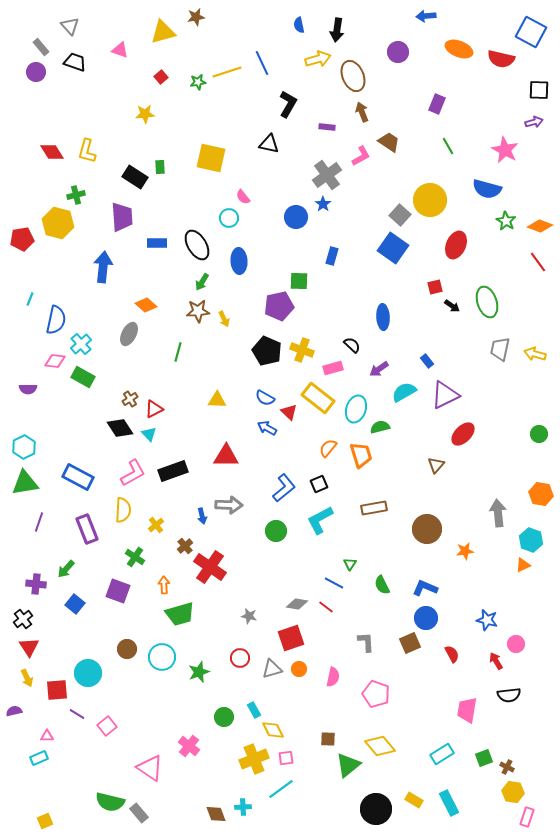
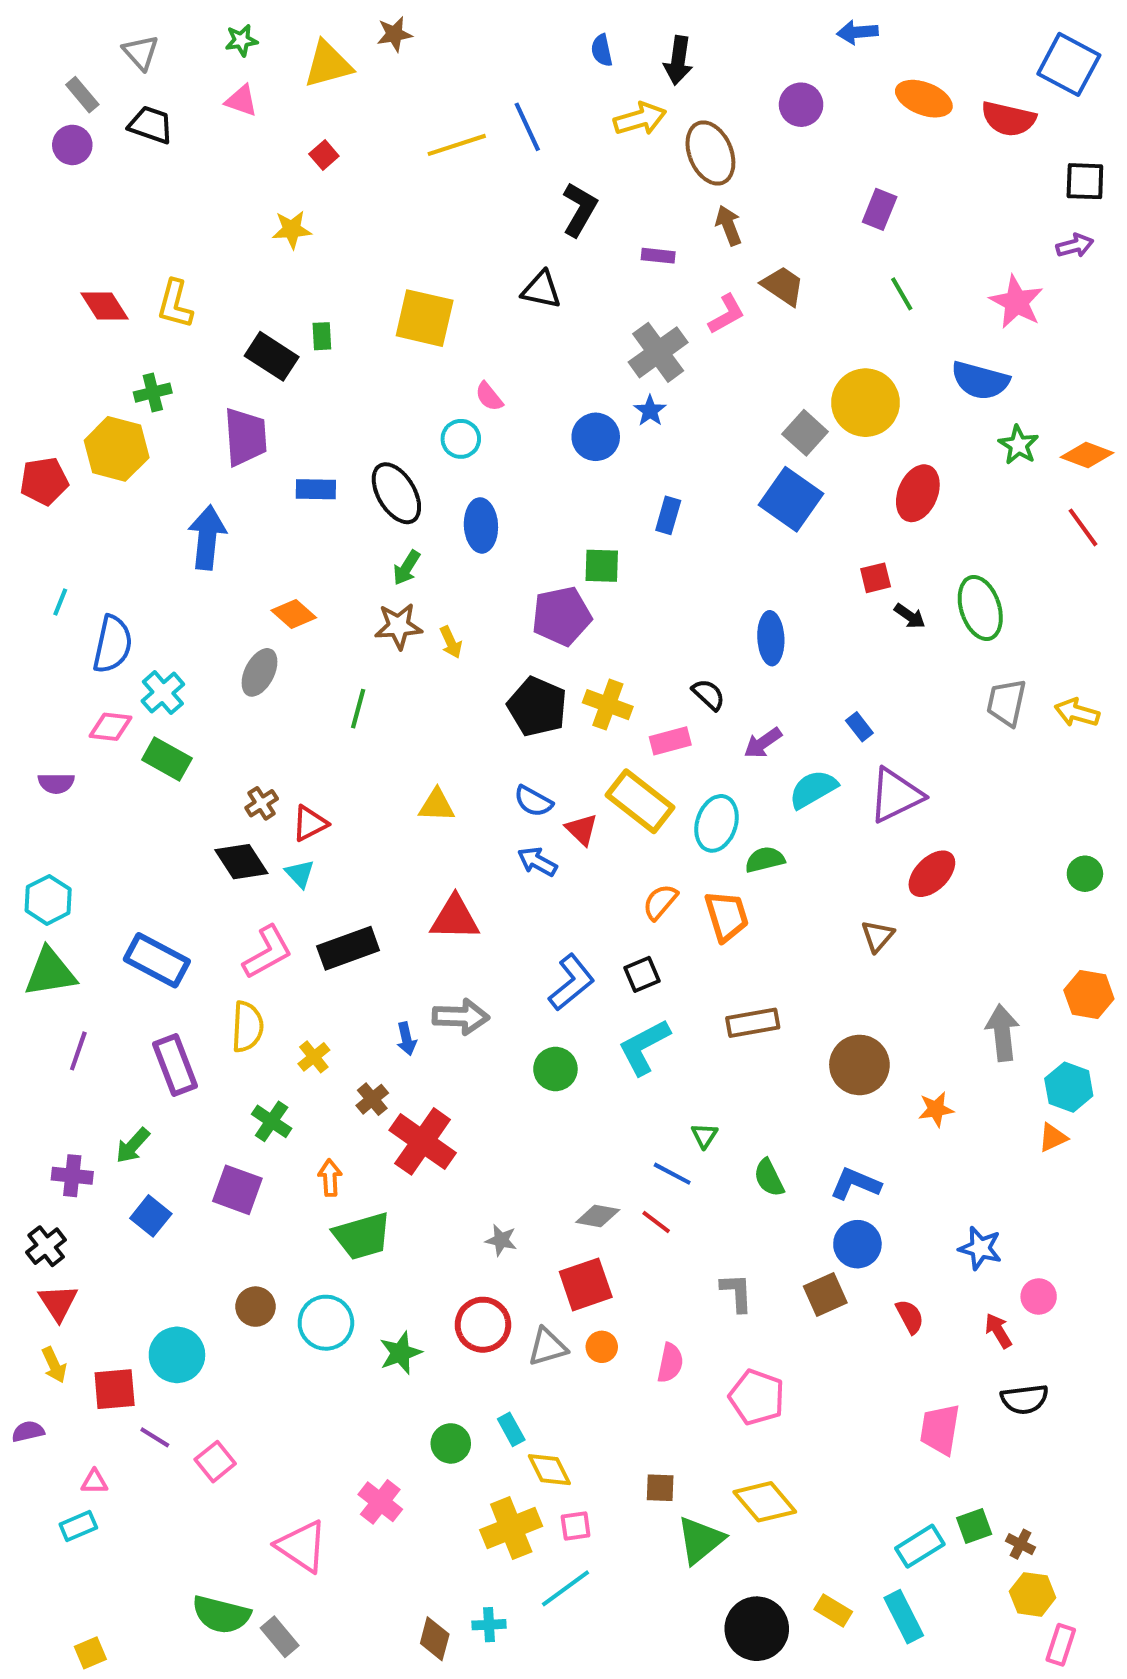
green star: (198, 82) -> (241, 40), moved
red circle: (240, 658) -> (483, 1325), size x1.4
cyan rectangle: (442, 754) -> (920, 1546), moved
brown diamond: (216, 814) -> (435, 1639), turned 35

